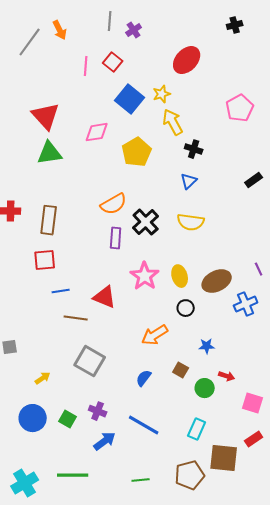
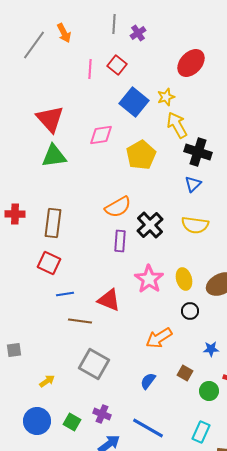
black cross: (194, 149) -> (198, 152), size x1.5
red square: (45, 260) -> (49, 263), turned 30

